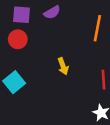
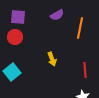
purple semicircle: (52, 12) -> (57, 15), moved

